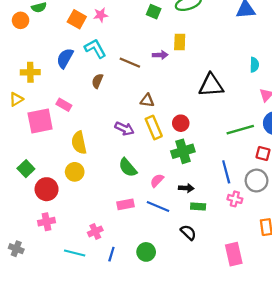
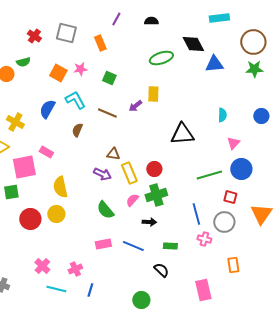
green square: (154, 12) -> (109, 78), moved
purple arrow: (160, 55) -> (135, 106), turned 144
yellow cross: (30, 72) -> (15, 122), turned 30
brown triangle: (147, 100) -> (113, 154), moved
green square: (26, 169) -> (11, 192), moved, turned 35
pink semicircle: (157, 181) -> (132, 200), moved
black arrow: (186, 188) -> (149, 222), moved
red circle: (47, 189) -> (30, 219), moved
pink cross: (47, 222) -> (42, 266), moved, turned -35
green circle: (146, 252) -> (141, 300), moved

